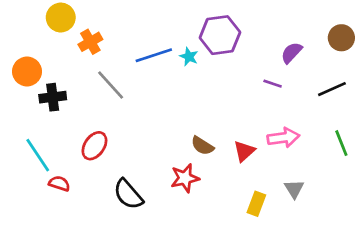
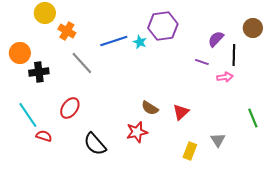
orange cross: (90, 42) -> (67, 31), turned -30
black line: (332, 89) -> (234, 55), moved, turned -65
pink arrow: (283, 138) -> (225, 77), moved, size x0.7
green line: (341, 143) -> (253, 118), moved

